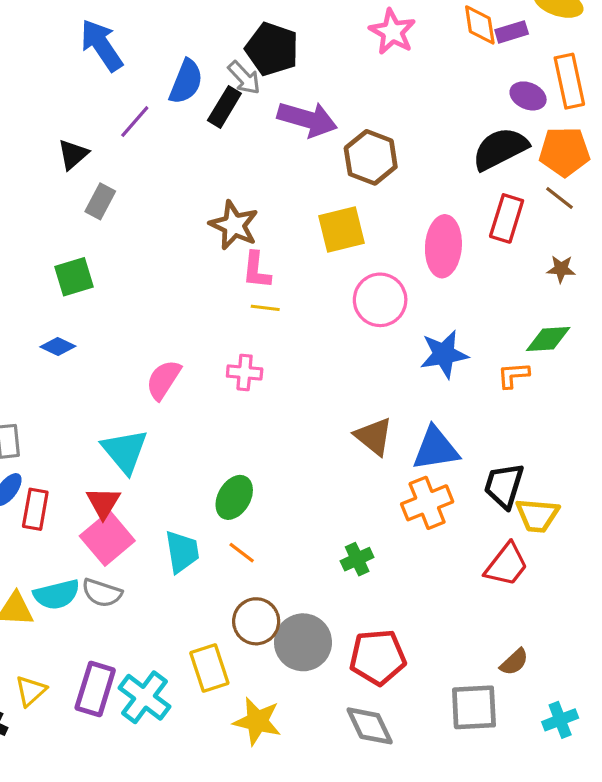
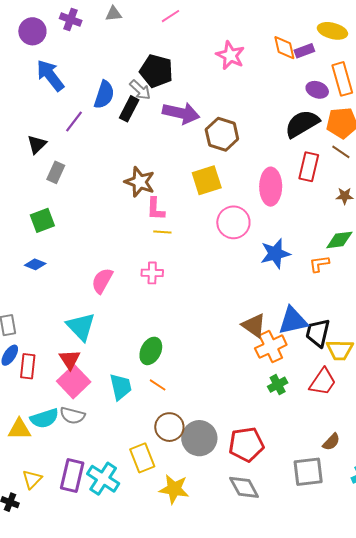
brown triangle: (374, 436) -> (254, 325), moved
blue triangle: (436, 449) -> (293, 321), moved
green cross: (357, 559) -> (278, 385), moved

